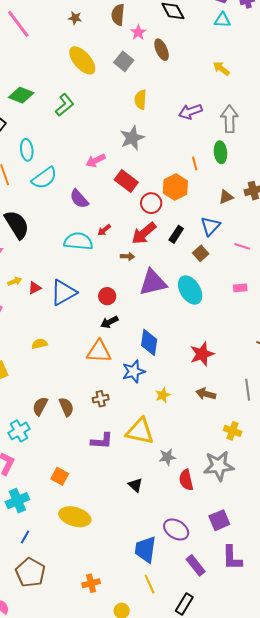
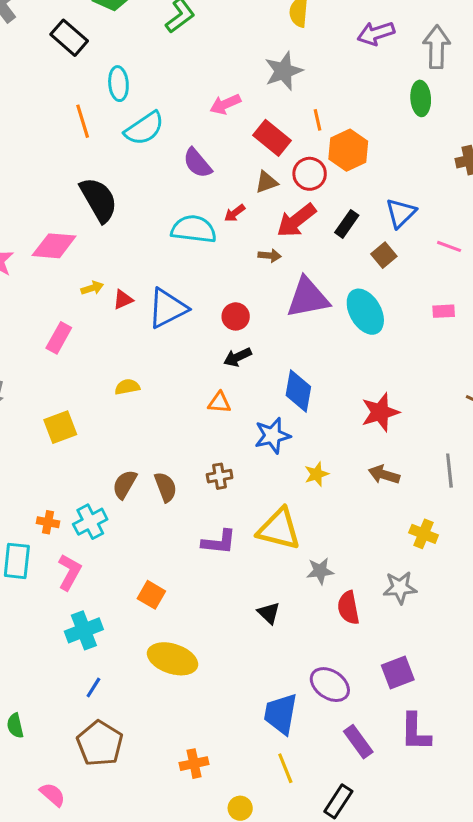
orange line: (195, 163) -> (317, 120), moved
brown triangle: (226, 197) -> (266, 182), moved
orange triangle: (99, 352) -> (219, 402), size x0.6
gray star: (219, 466) -> (400, 588), size x0.7

